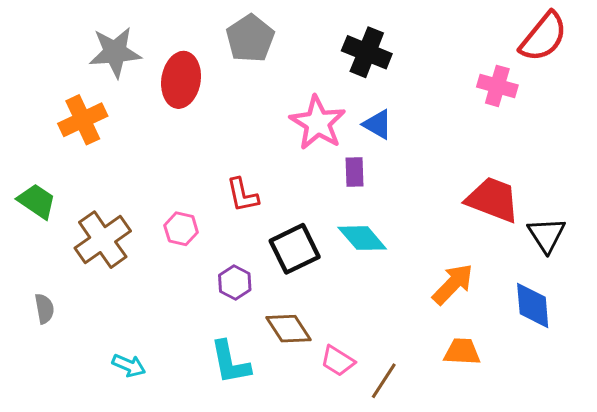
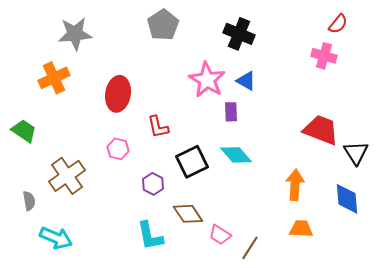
red semicircle: (543, 37) -> (338, 24), moved, size x0.6
red ellipse: (181, 80) -> (118, 94), moved
brown cross: (103, 240) -> (67, 176), moved
orange arrow: (453, 284) -> (295, 185), turned -40
cyan arrow: (129, 365) -> (56, 238), moved, size x1.5

